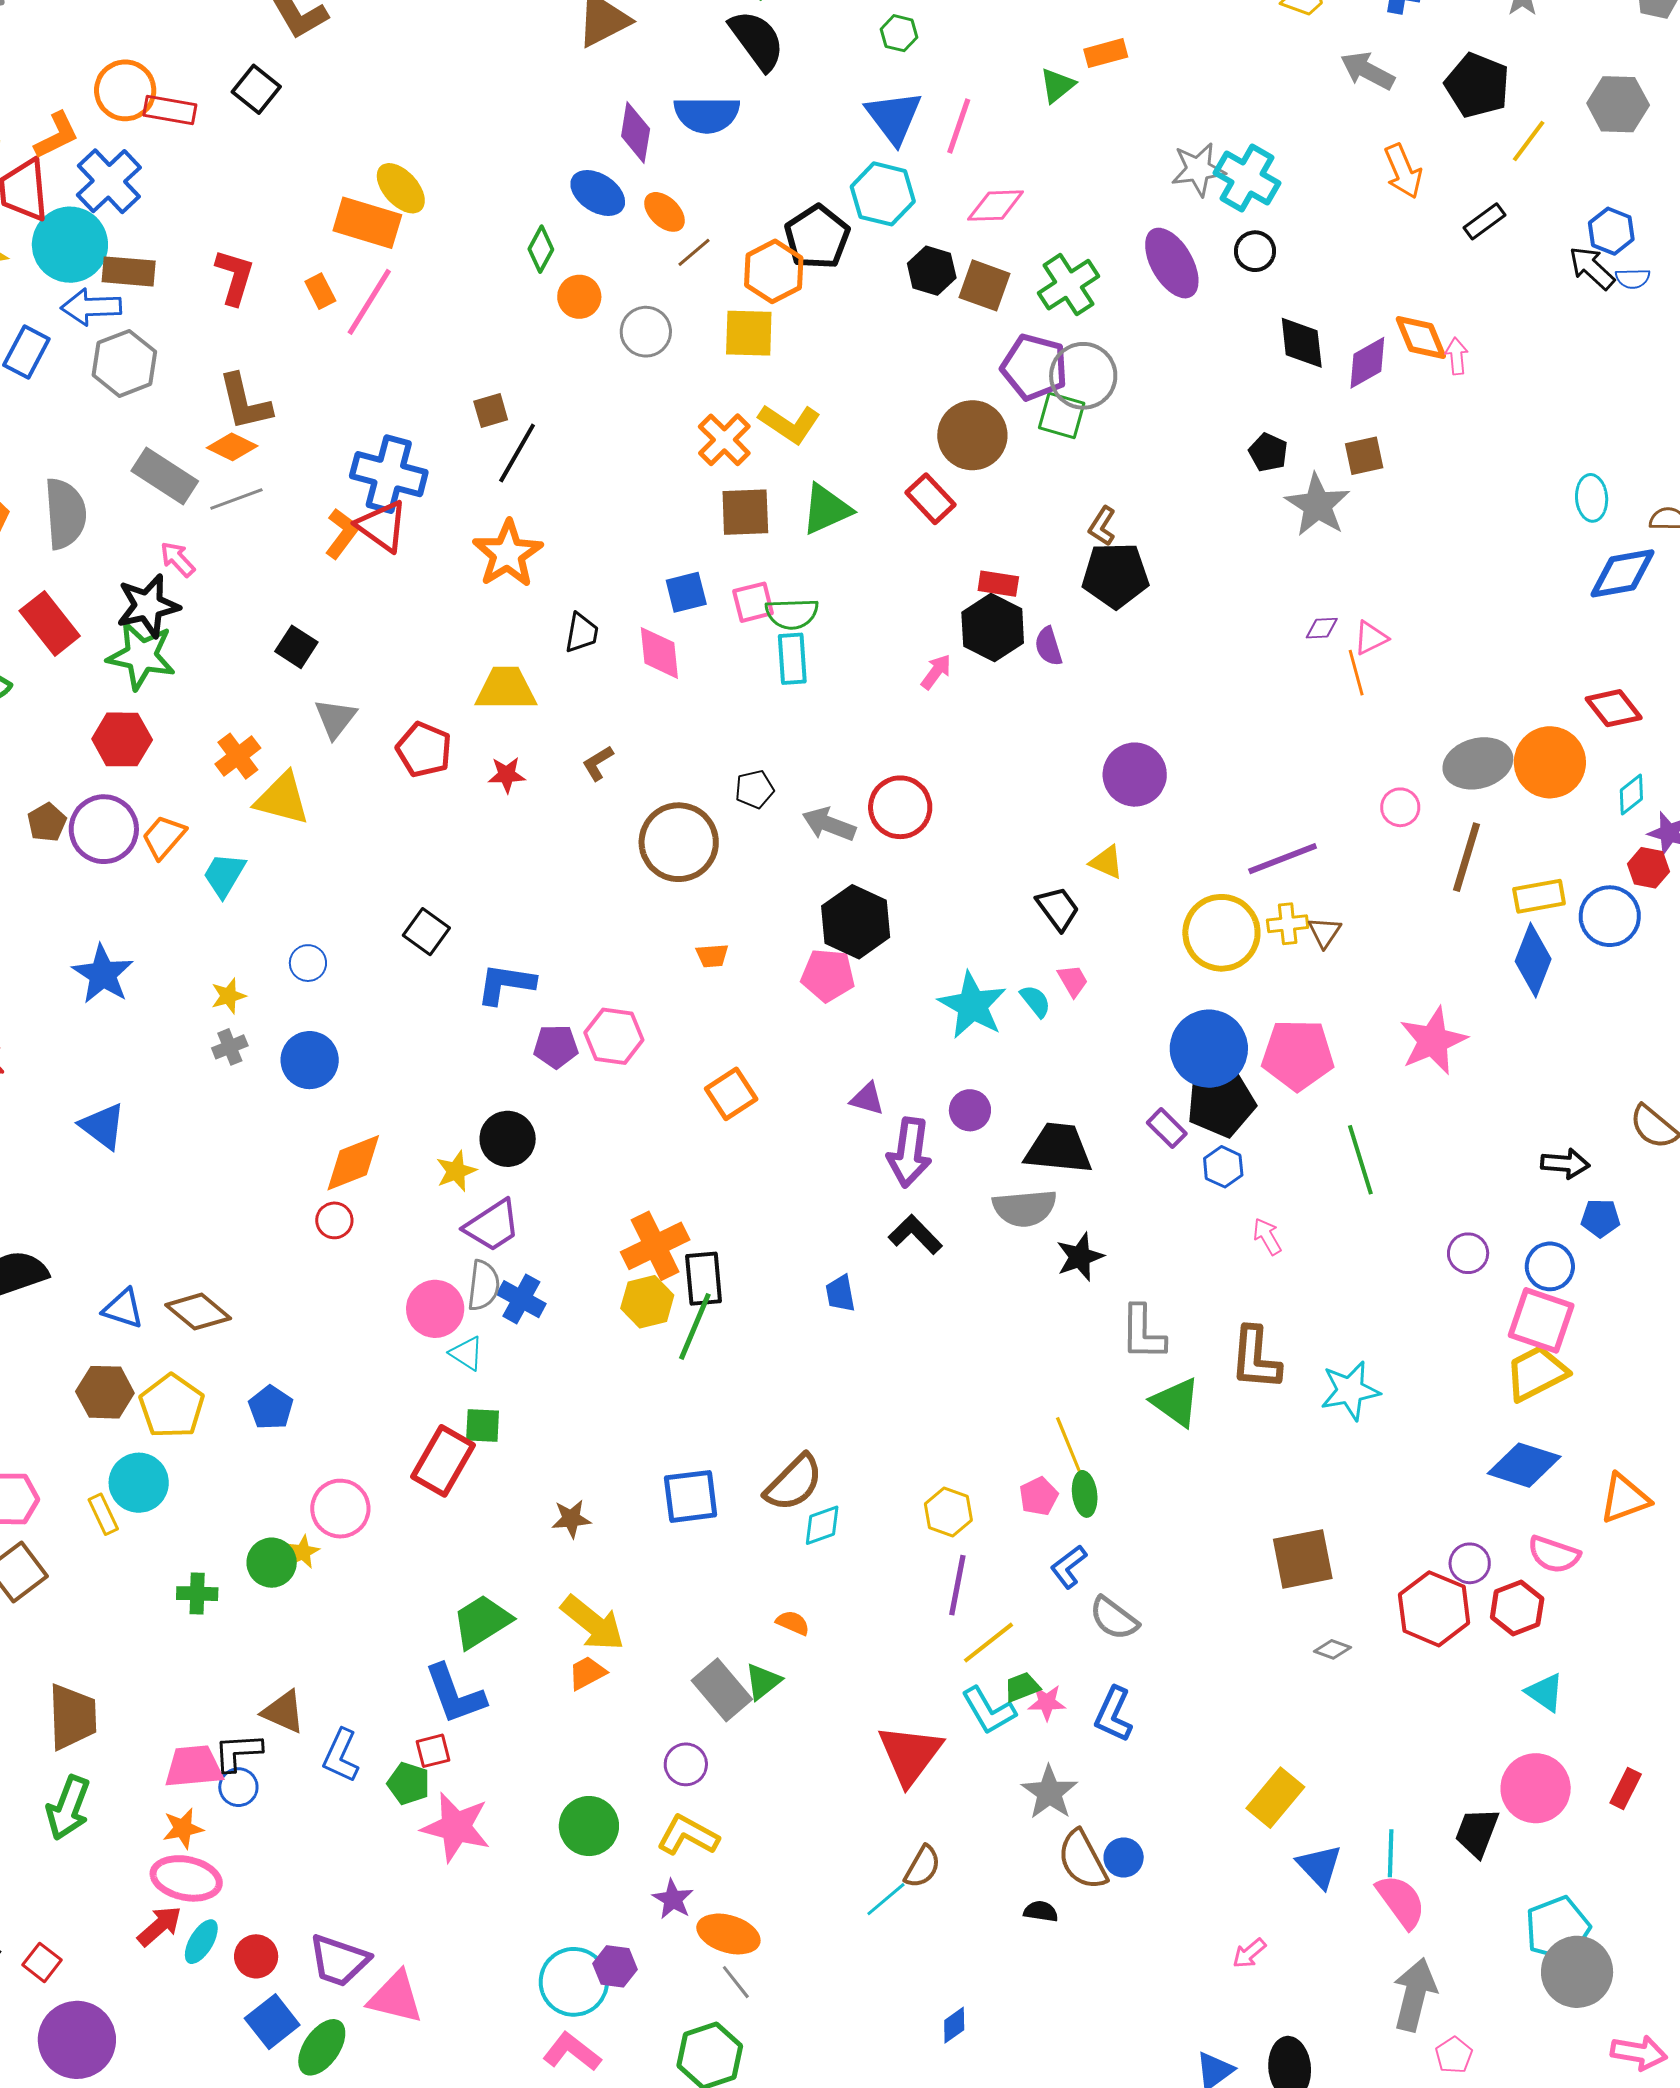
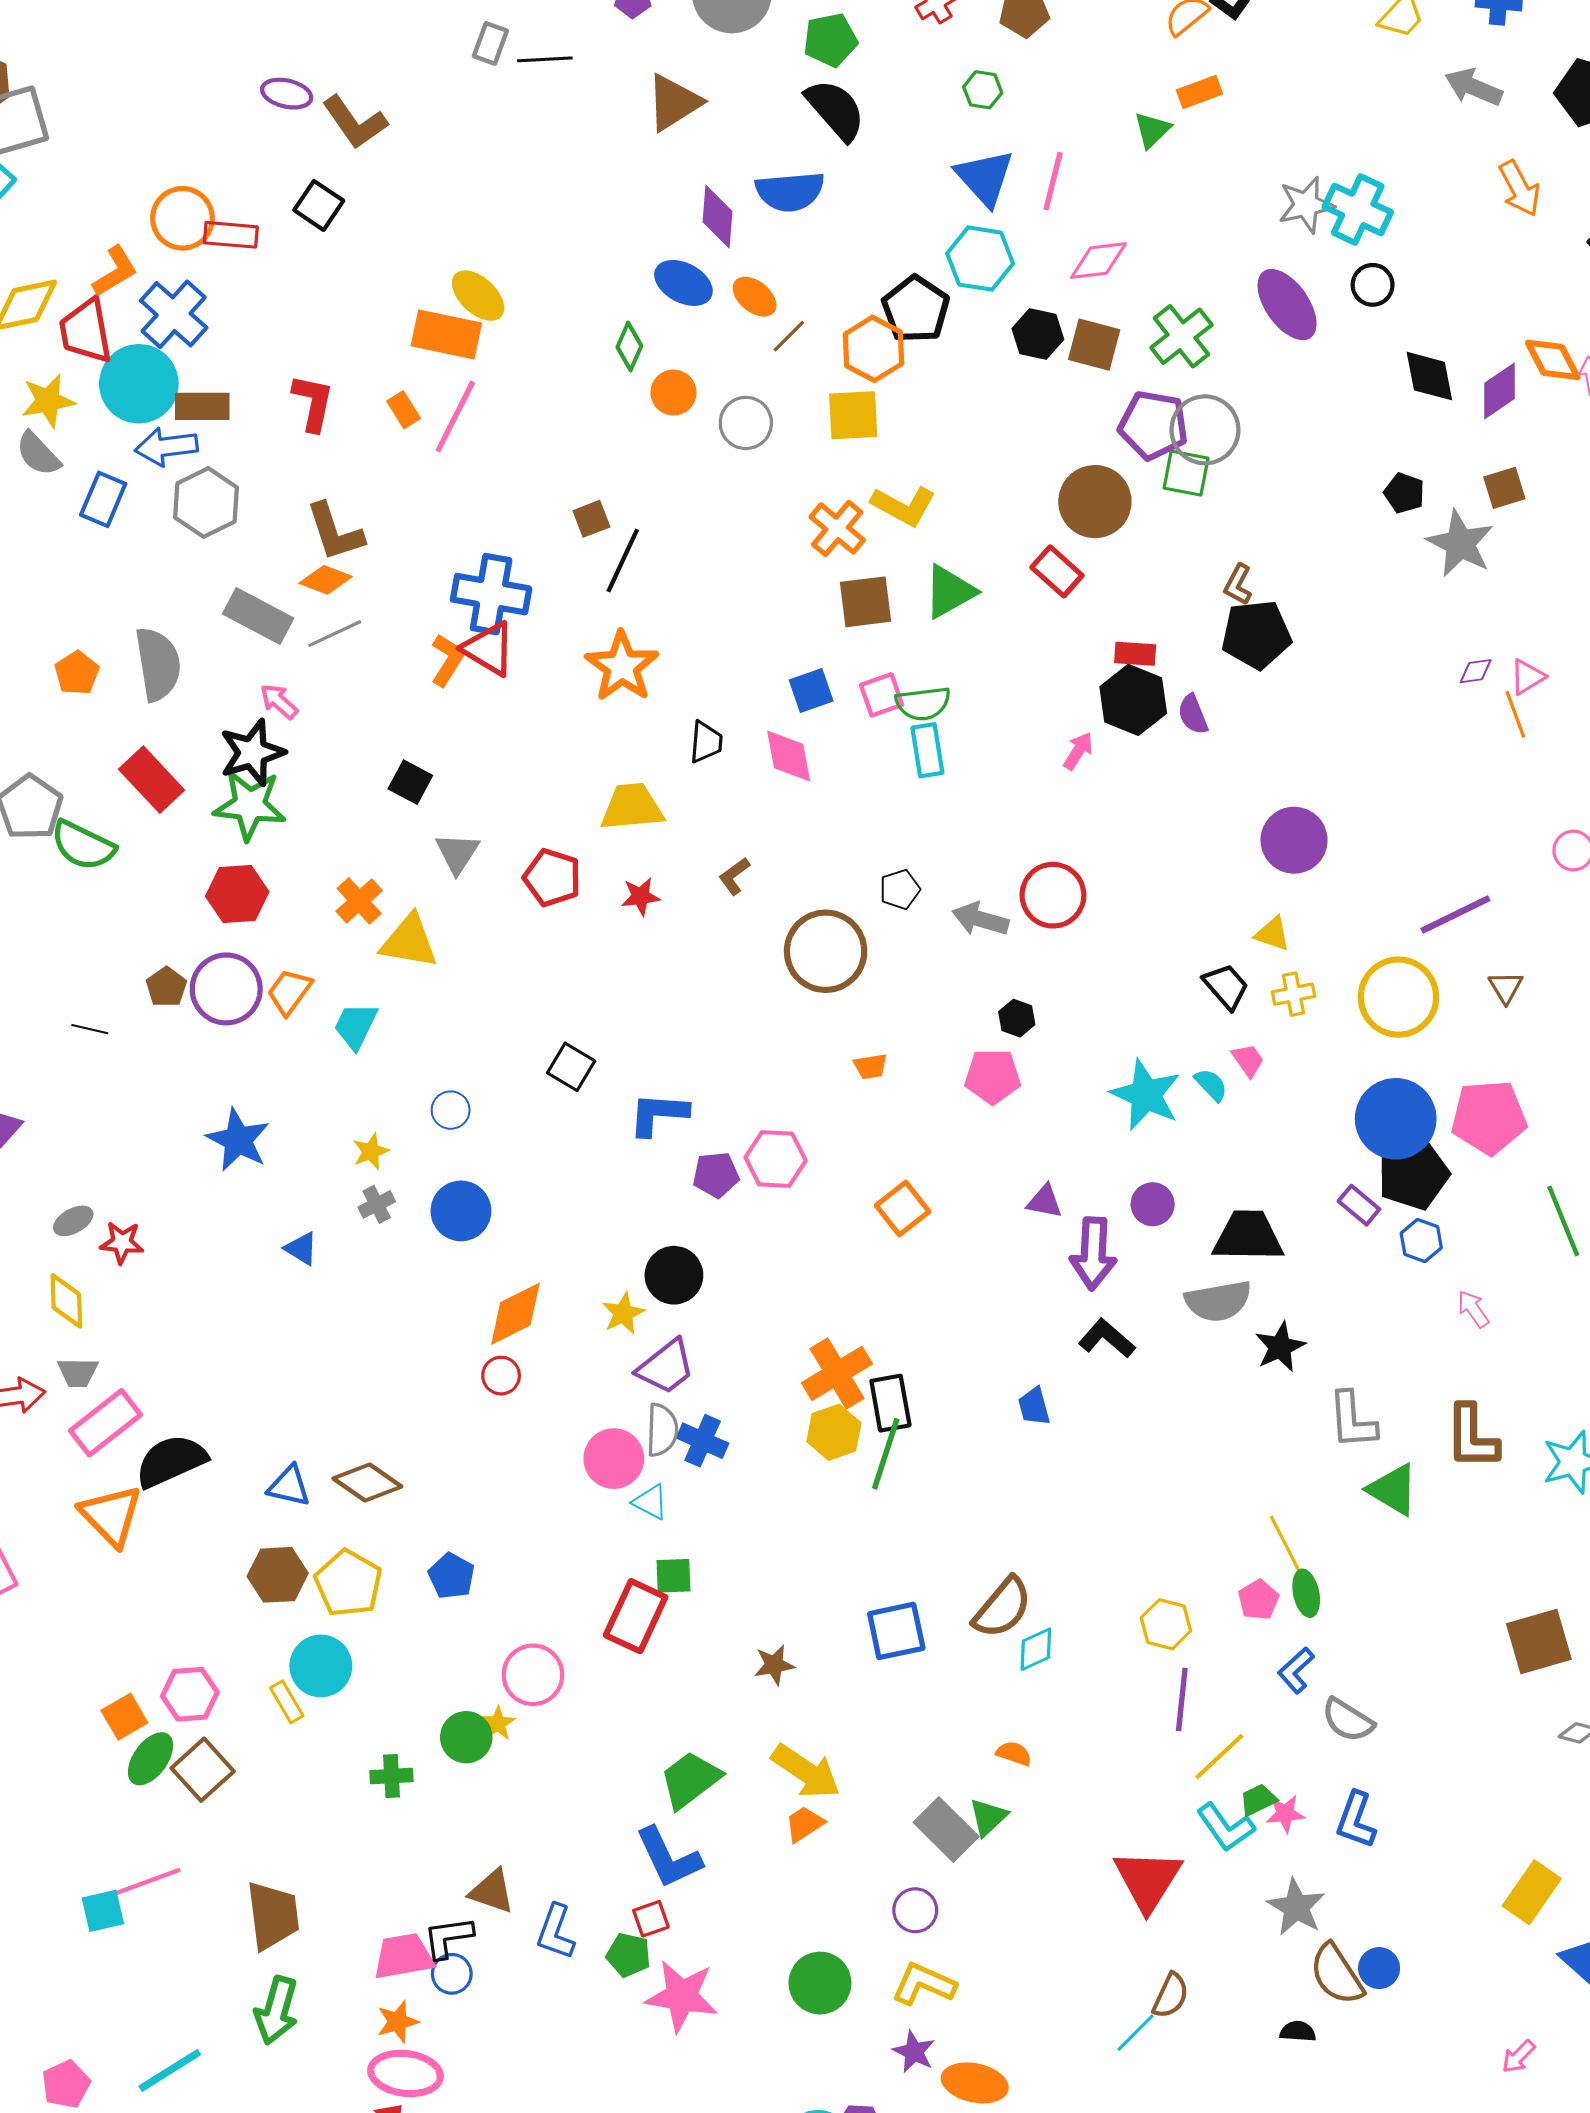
black hexagon: (856, 922) -> (1017, 1018), size x0.5
yellow cross: (1288, 924) -> (1294, 994), moved
blue triangle: (103, 1126) -> (301, 1249), moved, size x0.7

